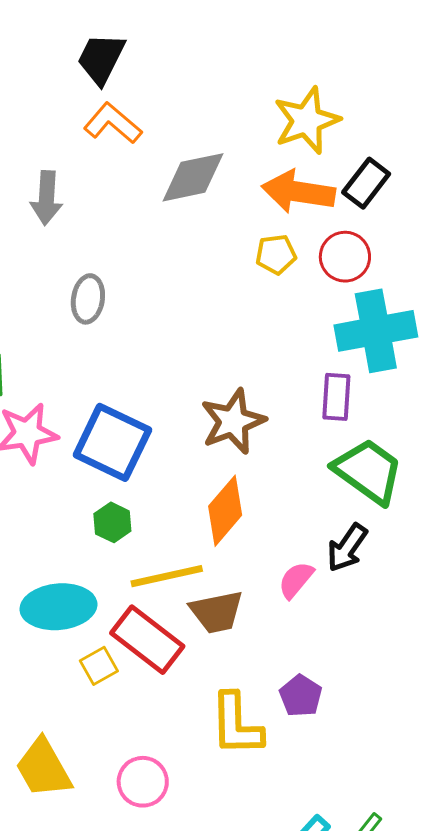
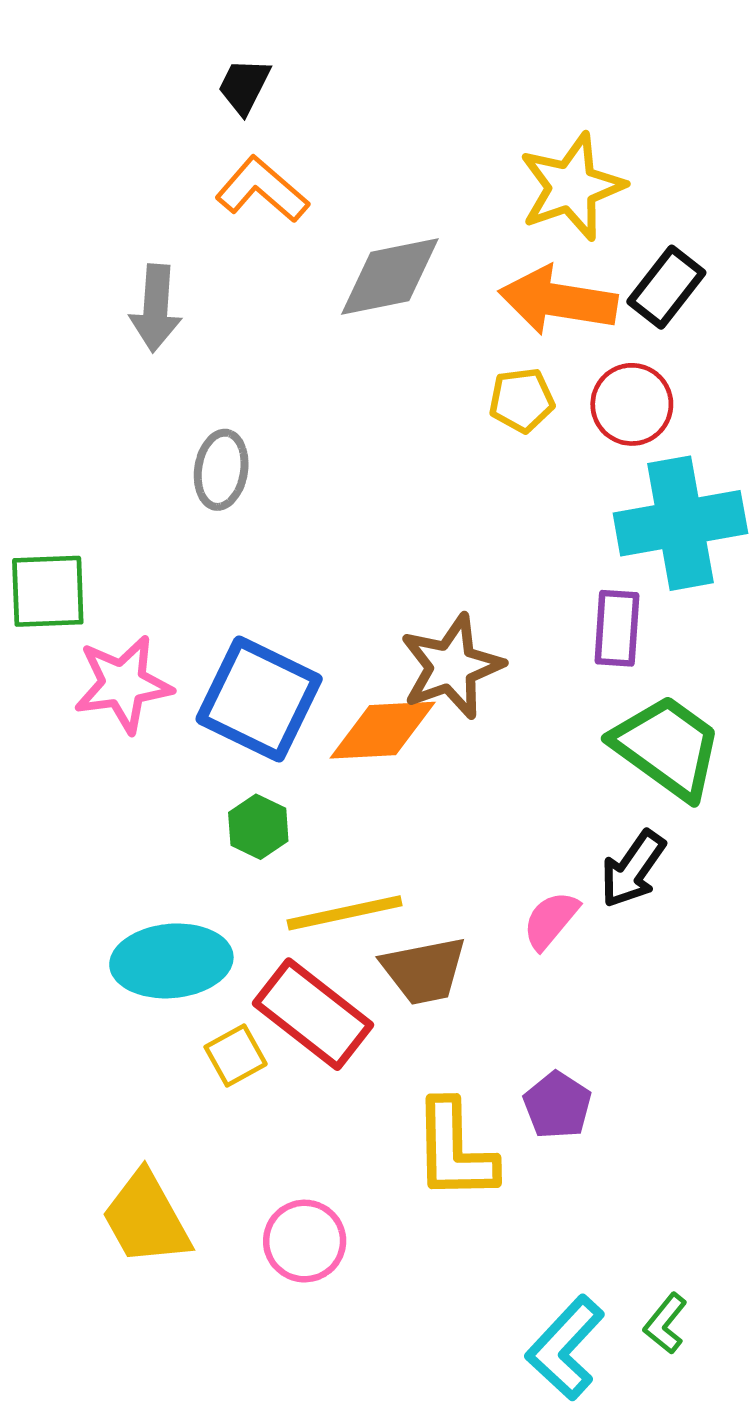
black trapezoid: (101, 59) -> (244, 86), size x0.7
orange diamond: (225, 511) -> (383, 730), moved, turned 46

